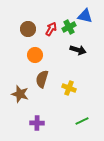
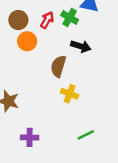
green cross: (69, 27) -> (70, 18), turned -32
orange circle: (35, 55) -> (27, 41), moved
brown semicircle: (42, 79) -> (58, 66), moved

